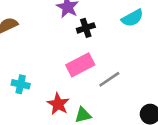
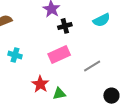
gray line: (109, 79) -> (92, 66), moved
cyan cross: (21, 84) -> (15, 55), moved

